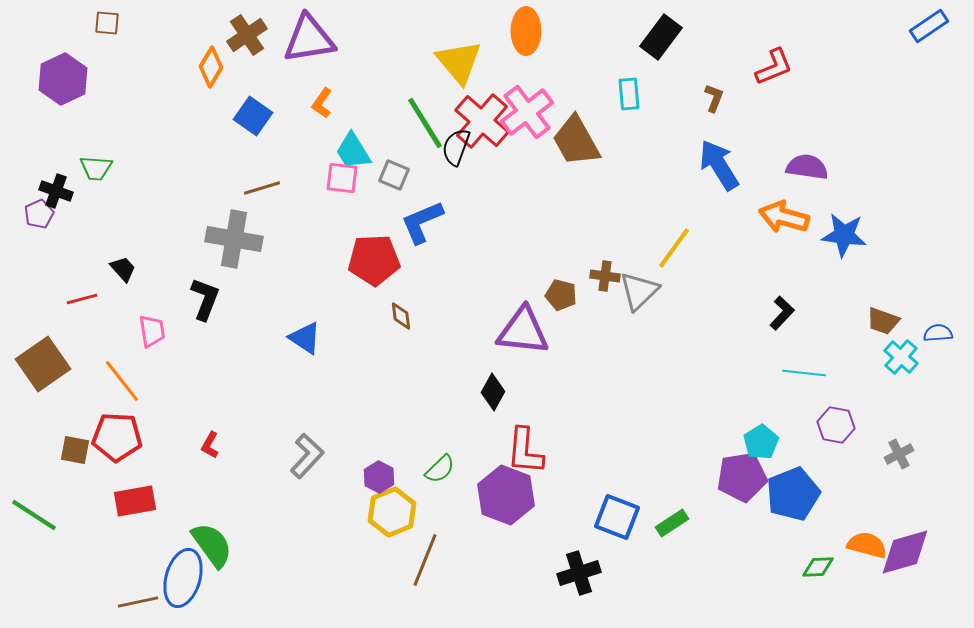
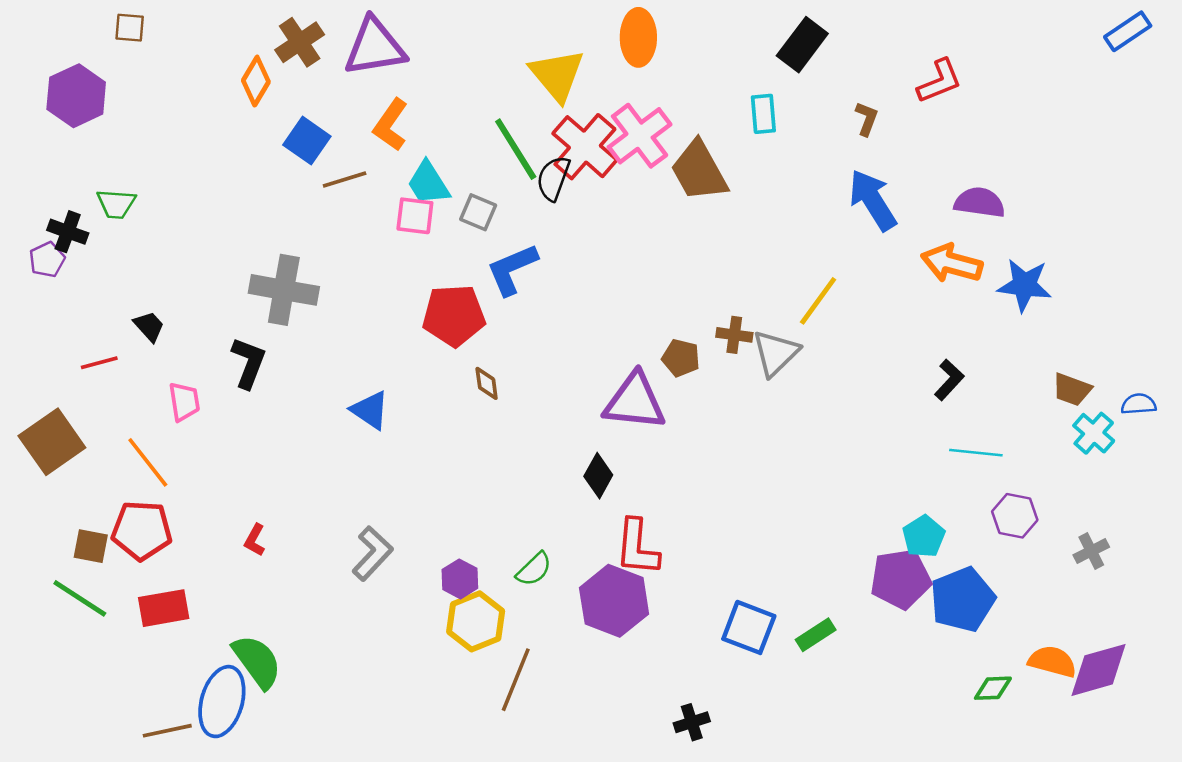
orange L-shape: (322, 103) -> (391, 125), size x1.4
brown line: (262, 188) -> (345, 179), moved
green line: (34, 515) -> (80, 598), moved
black cross: (579, 573) -> (692, 722), moved, size x0.7

